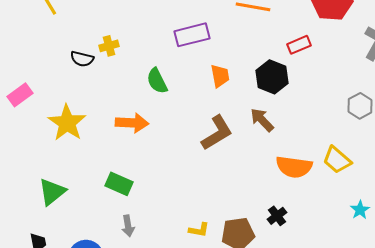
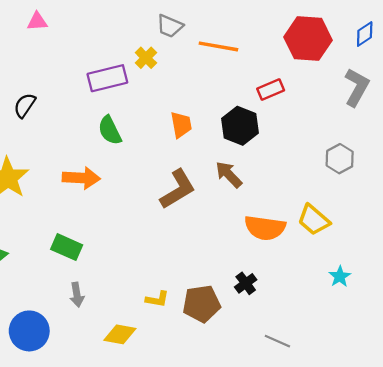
purple rectangle: (192, 35) -> (107, 78), moved
yellow cross: (109, 46) -> (146, 58), moved, turned -30
black semicircle: (82, 59) -> (25, 105), turned 110

